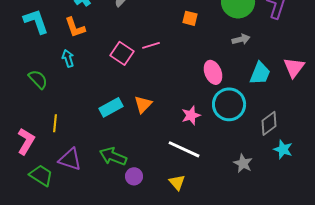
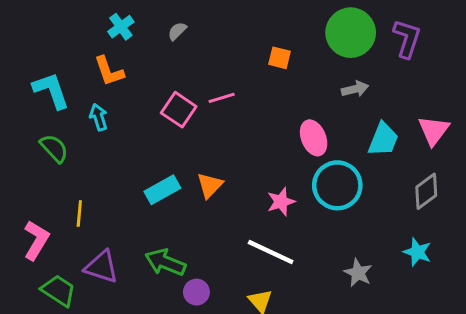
cyan L-shape: (36, 21) -> (51, 90), moved
gray diamond: (269, 123) -> (426, 191), moved

